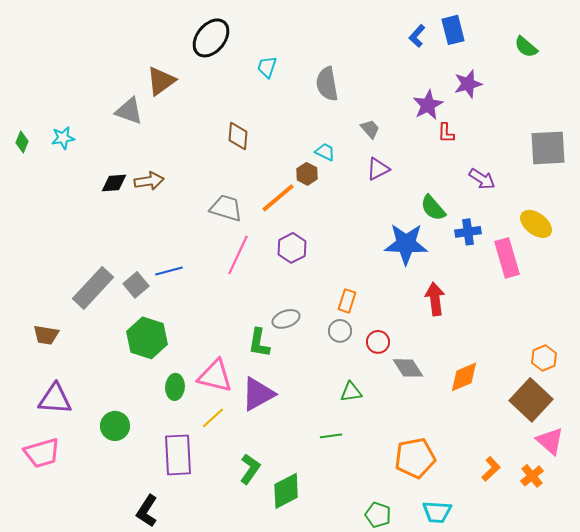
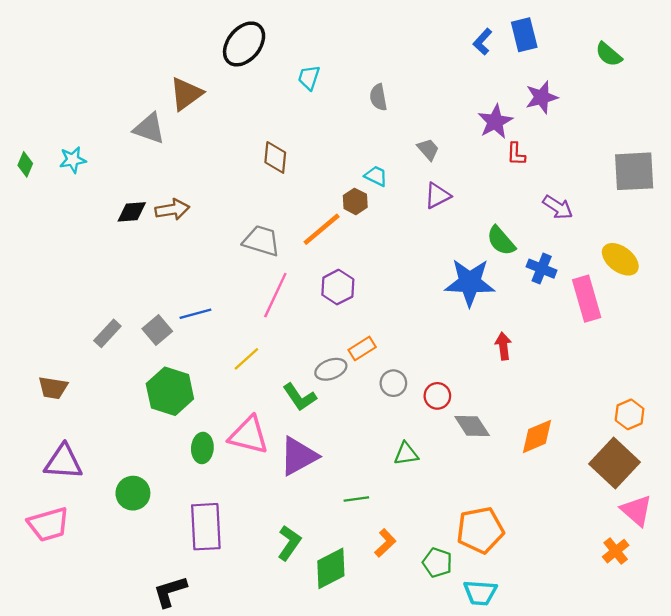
gray semicircle: (327, 84) -> (378, 97), size x0.7
blue cross: (468, 232) -> (542, 269), turned 30
gray rectangle: (93, 288) -> (107, 333), size x0.6
red arrow: (435, 299) -> (503, 346), size x0.7
orange rectangle: (347, 301) -> (362, 348), moved, turned 40
green L-shape: (259, 343) -> (300, 397), turned -44
yellow line: (213, 418) -> (246, 359), moved
green line: (331, 436) -> (356, 499), moved
orange L-shape: (491, 469) -> (385, 543), moved
black L-shape: (147, 511) -> (170, 592), turned 40
cyan trapezoid: (437, 512) -> (480, 593), moved
green pentagon: (378, 515) -> (437, 563), moved

